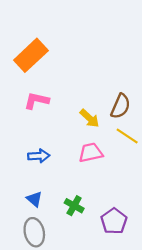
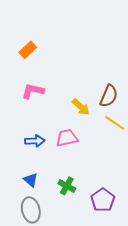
orange rectangle: (31, 55) -> (28, 50), size x0.6
pink trapezoid: (91, 153) -> (67, 138), moved

